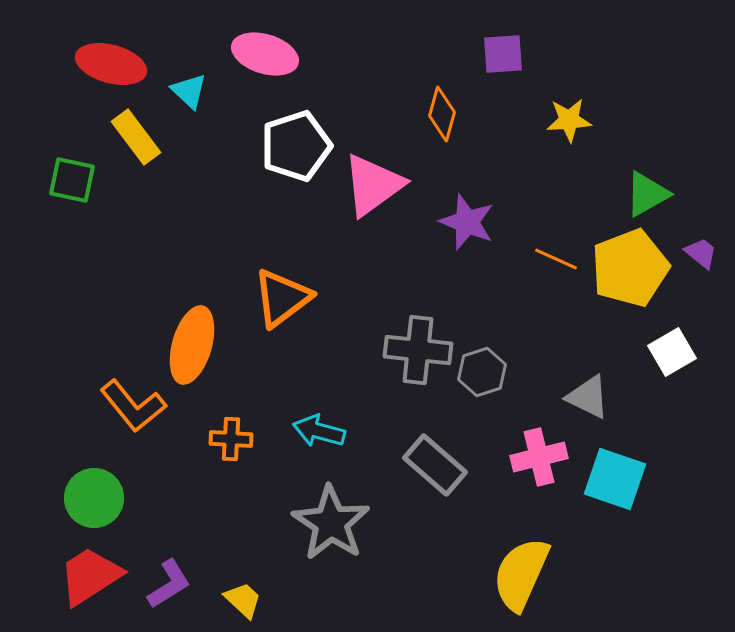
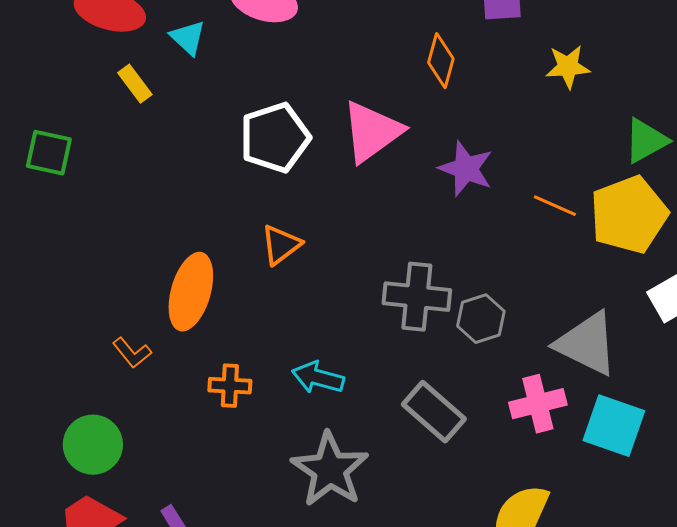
yellow rectangle: (136, 137) -> (135, 84), size x0.7
white pentagon: (296, 146) -> (275, 138), moved
green square: (72, 180) -> (49, 153), moved
orange triangle: (282, 298) -> (281, 245), size x0.7
gray triangle: (588, 397) -> (587, 344), size x1.5
orange L-shape: (133, 406) -> (132, 353), size x0.6

